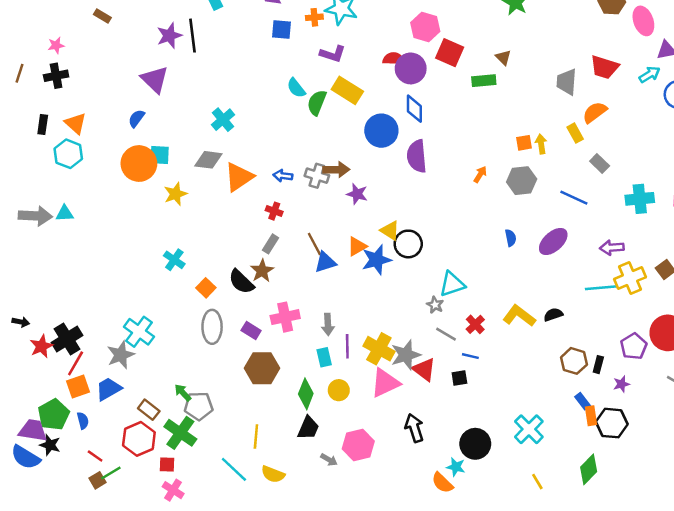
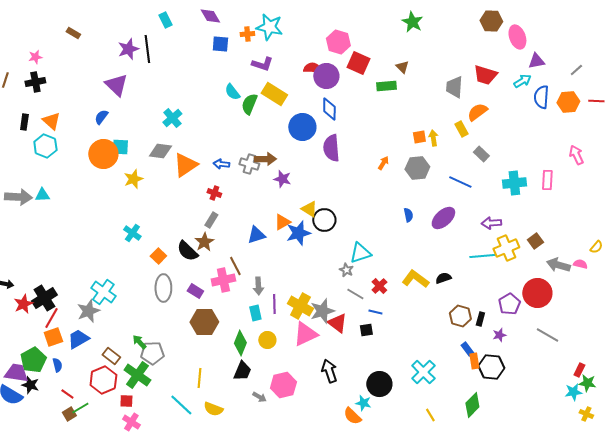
brown line: (314, 244) -> (235, 266), moved

